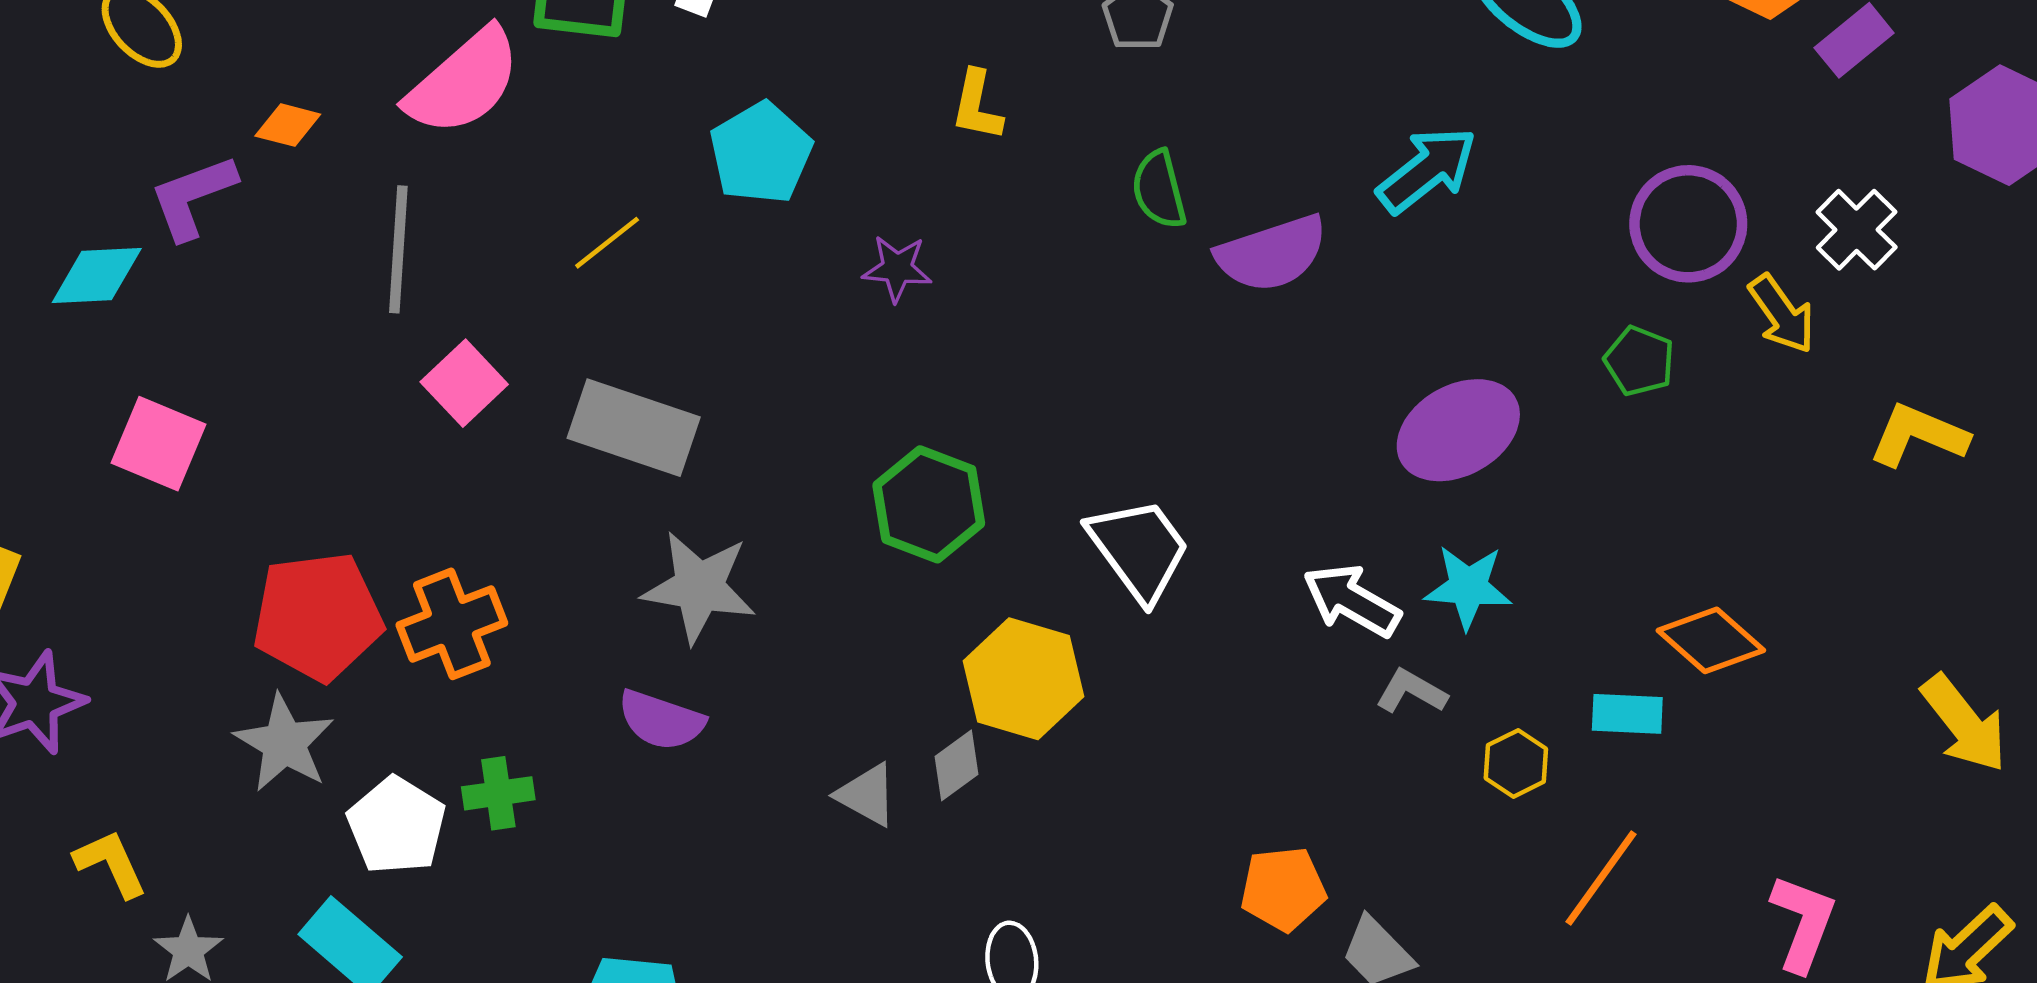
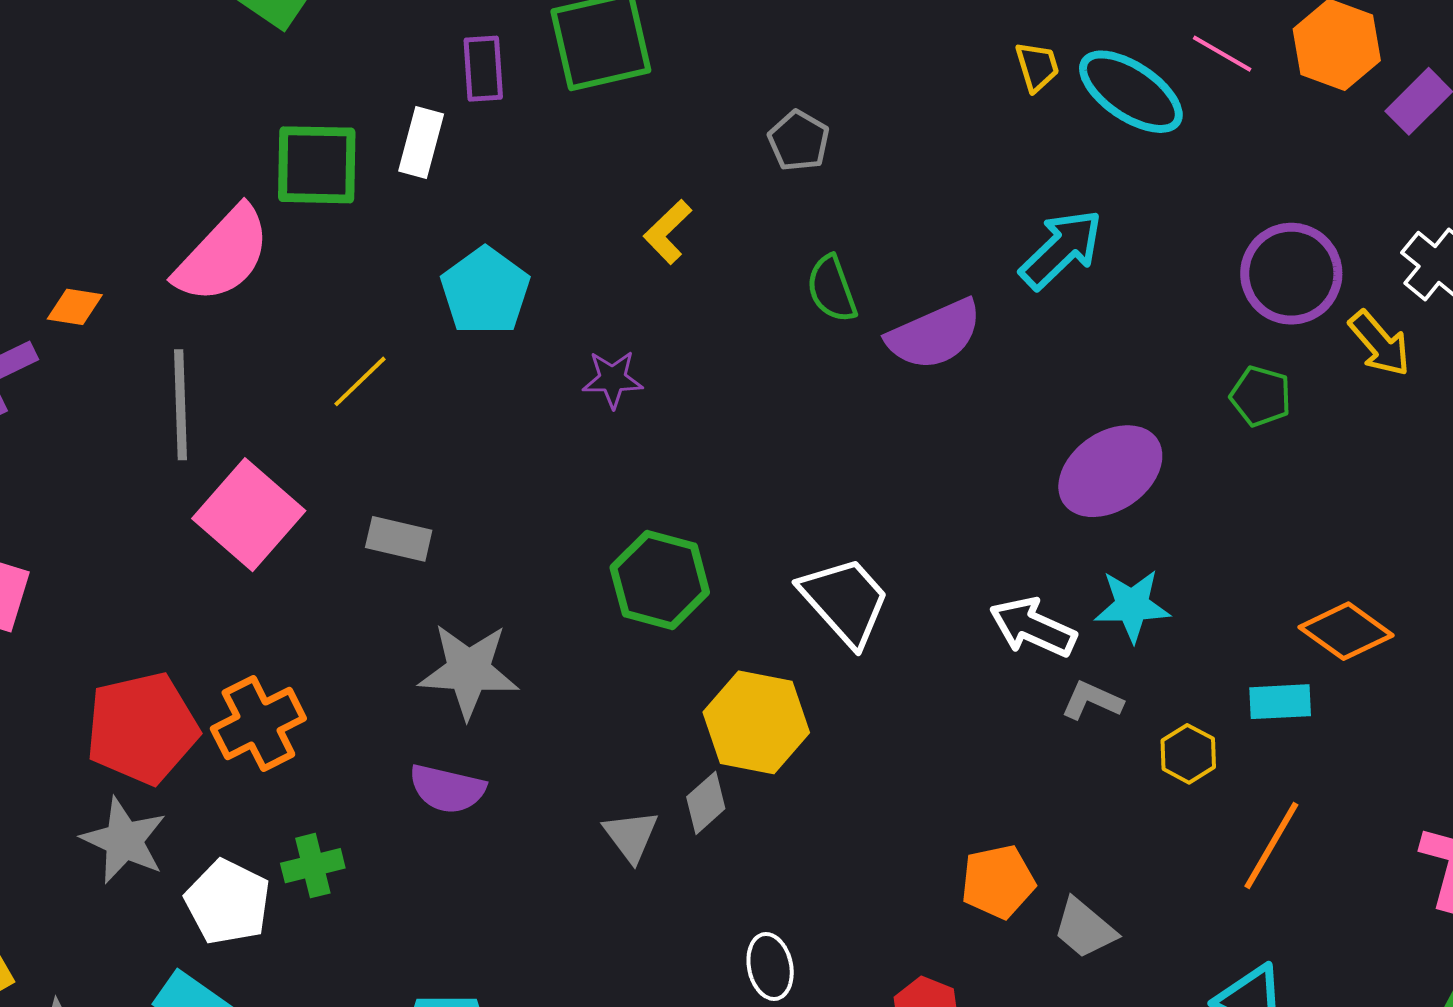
yellow L-shape: (977, 106) -> (668, 232), turned 40
pink square: (464, 383) -> (249, 515), size x1.5
gray rectangle: (634, 428) -> (399, 539), size x0.6
gray triangle: (867, 795) -> (631, 836), turned 30

